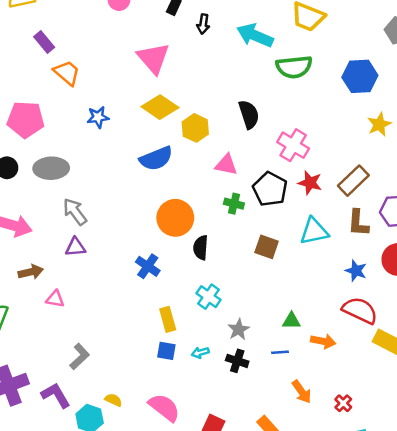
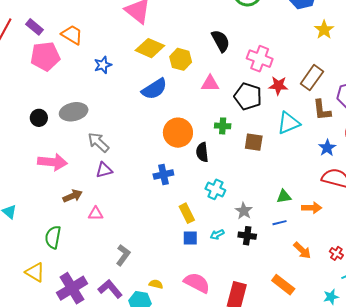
purple rectangle: (44, 42) -> (34, 27), moved
pink pentagon: (26, 119) -> (45, 56), moved
green cross: (234, 204) -> (223, 126), moved
blue cross: (148, 266) -> (163, 175), turned -36
blue star: (356, 271) -> (327, 148), turned 30

